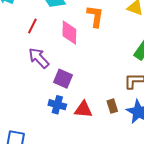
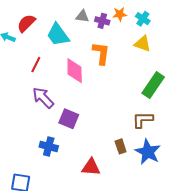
blue cross: (57, 105) -> (49, 146), moved
red triangle: (83, 109) -> (91, 167), moved

